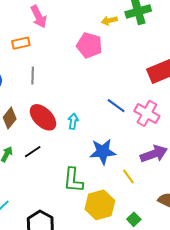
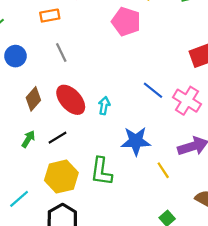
gray line: (33, 76) -> (61, 52), turned -30
yellow hexagon: (100, 205) -> (61, 177), moved

